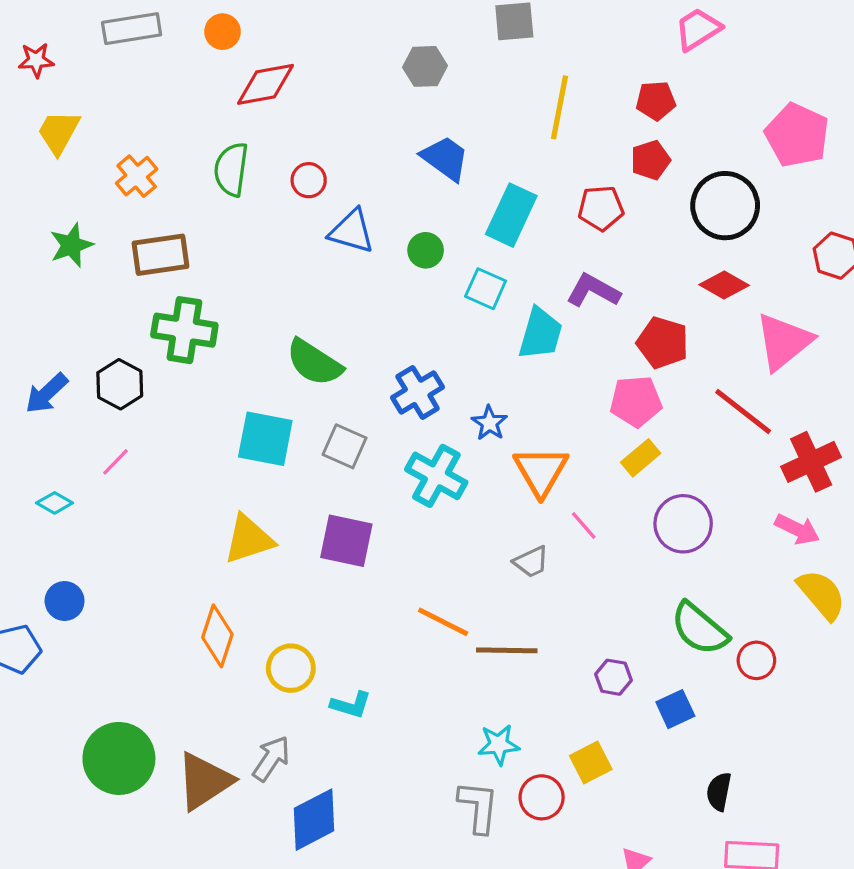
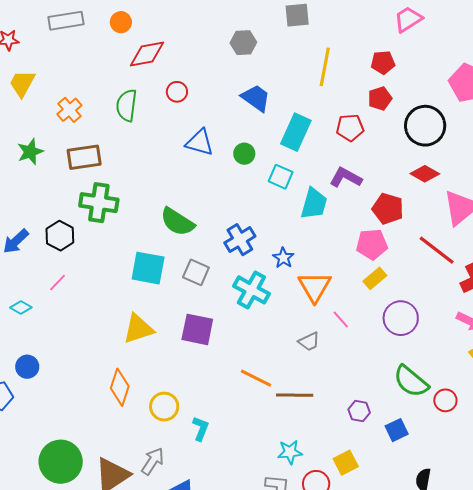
red circle: (309, 180) -> (177, 92), moved
cyan L-shape: (351, 705) -> (201, 429), turned -85

